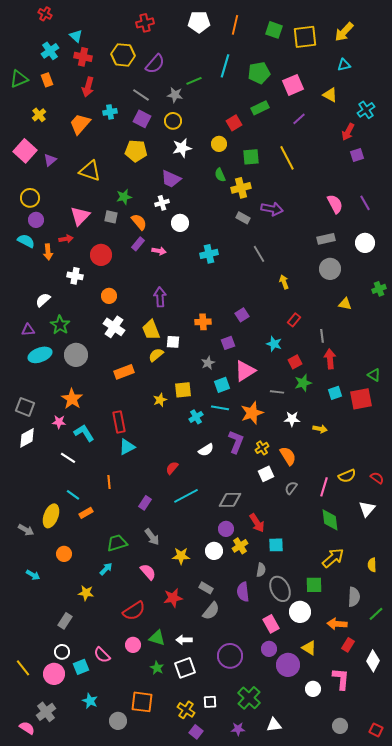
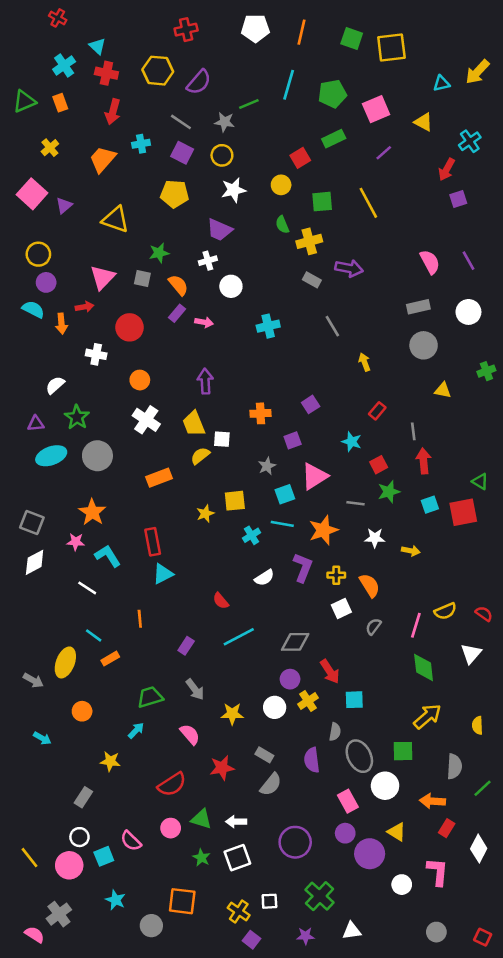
yellow arrow: (344, 32) -> (477, 72), moved
yellow cross: (262, 448) -> (336, 575), turned 32
red semicircle: (172, 468) -> (221, 601), turned -80

